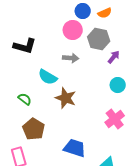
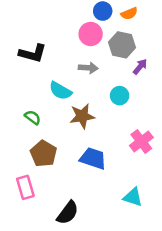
cyan circle: (118, 85) -> (120, 96), moved
brown star: (66, 98) -> (82, 116), turned -30
blue trapezoid: (75, 148) -> (93, 158), moved

